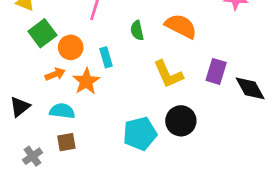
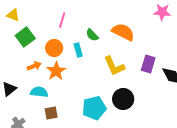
green semicircle: (137, 30) -> (92, 35), turned -32
orange circle: (71, 47) -> (54, 48), moved
cyan rectangle: (106, 57) -> (78, 50), moved
brown square: (66, 142) -> (51, 113), moved

